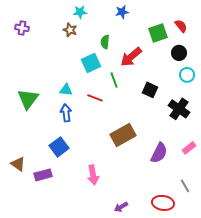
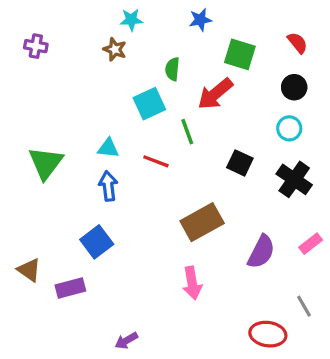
green square: (158, 33) -> (240, 54), moved, turned 36
cyan circle: (187, 75) -> (289, 128), moved
black square: (150, 90) -> (240, 163), moved
pink arrow: (93, 175) -> (192, 283), moved
purple arrow: (121, 207) -> (126, 341), moved

